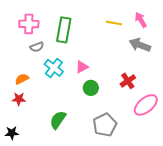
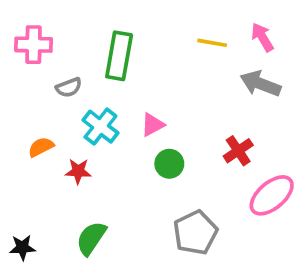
pink cross: (29, 24) -> (33, 45), moved
red star: (19, 99) -> (78, 171), moved
green semicircle: (58, 120) -> (91, 238), moved

